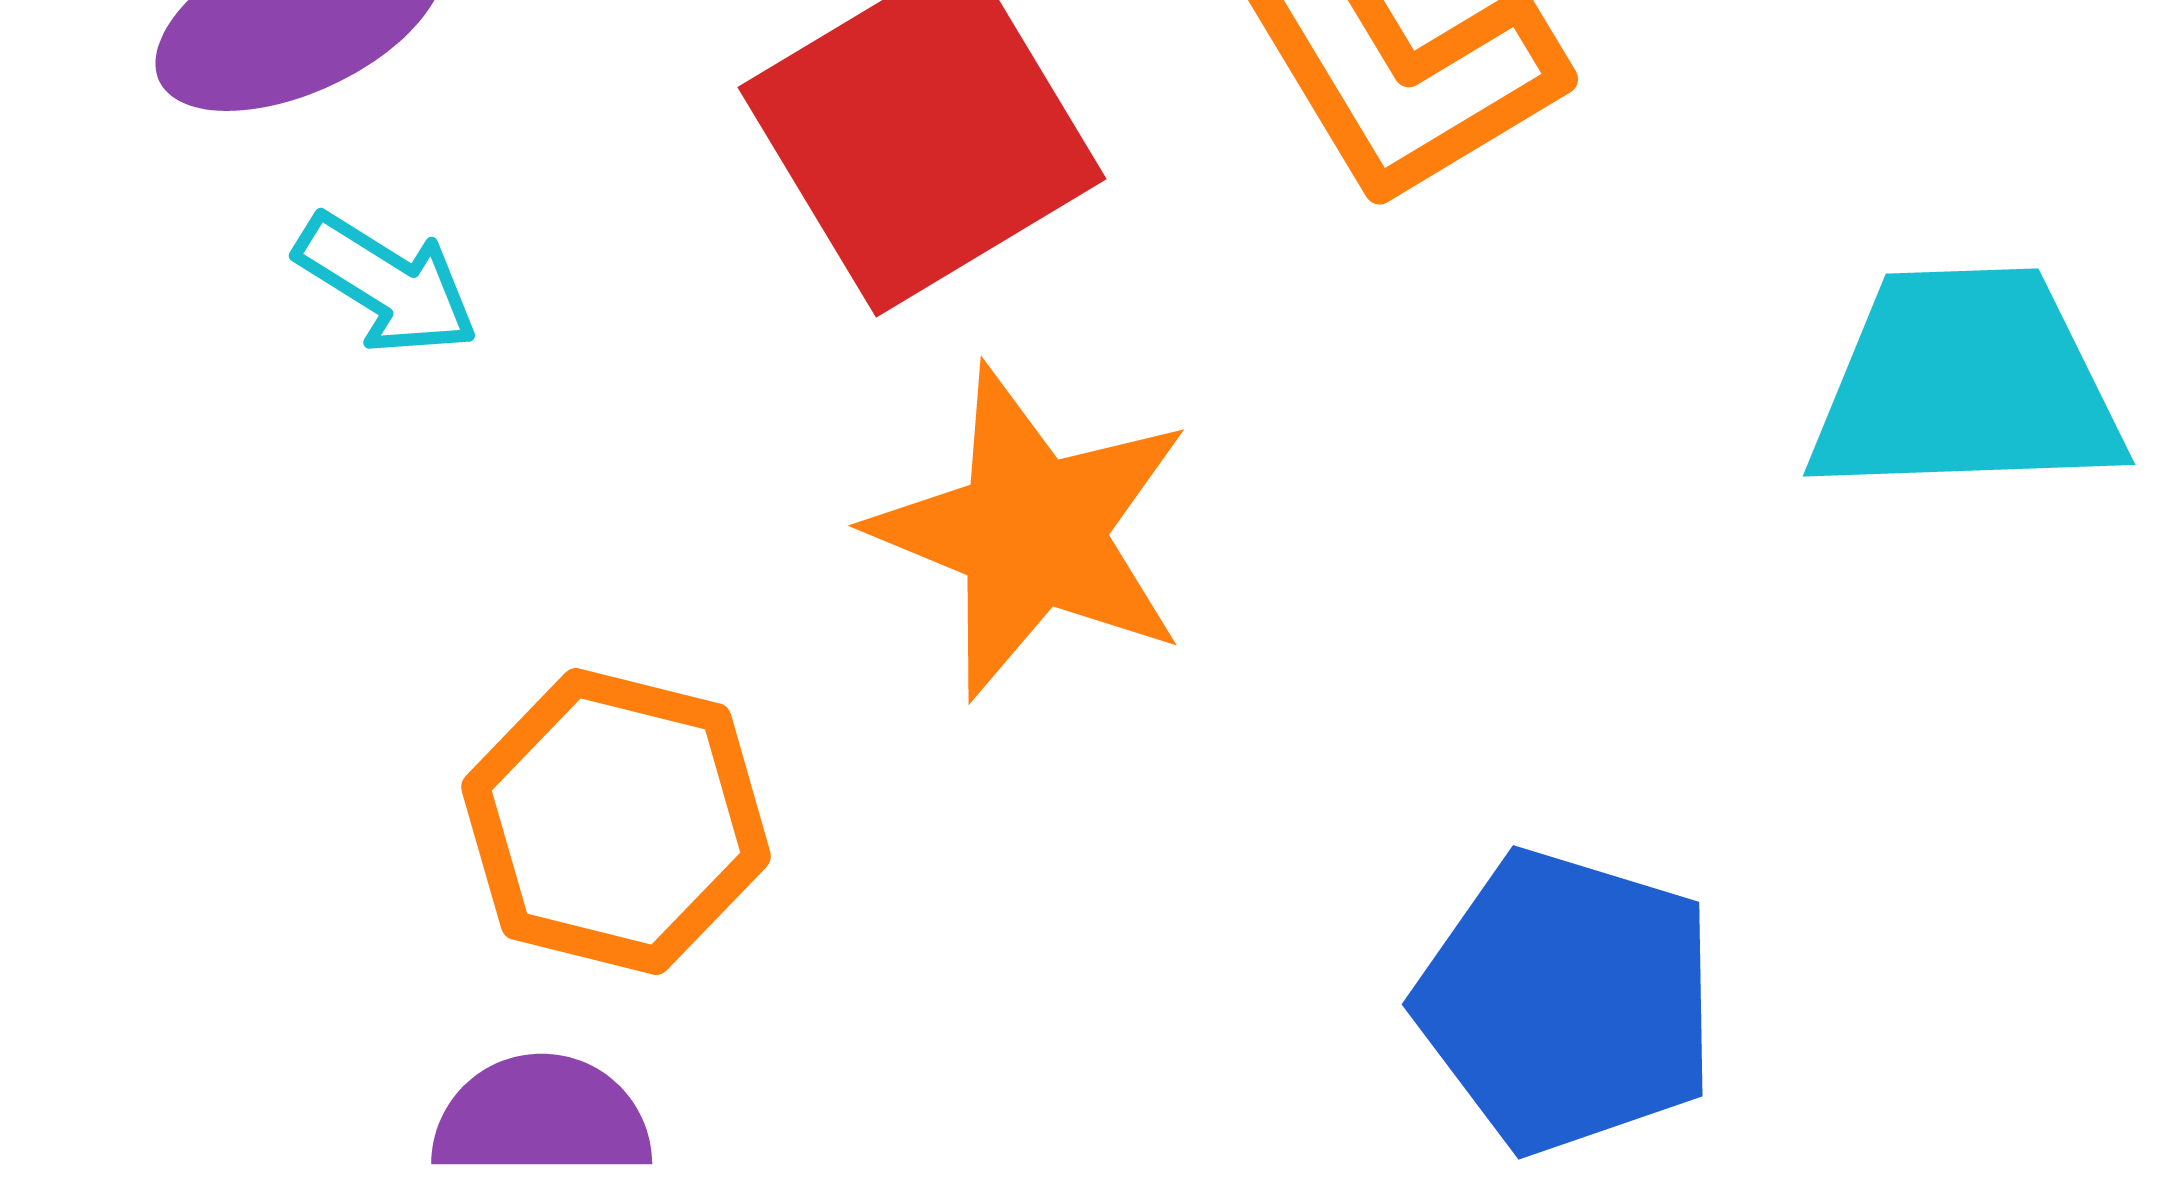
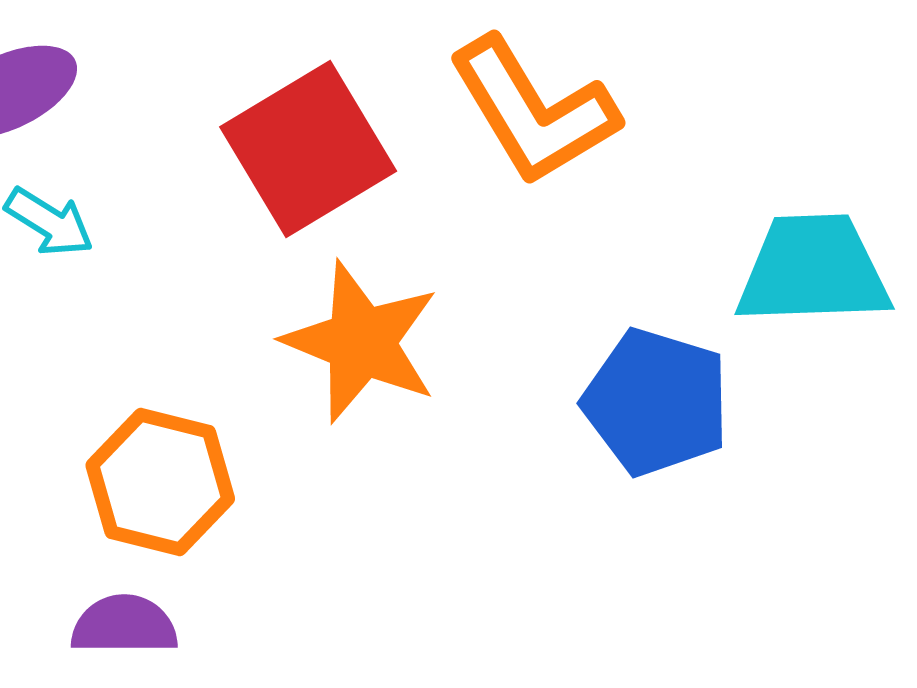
blue pentagon: (1567, 1001) -> (656, 402), moved

